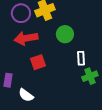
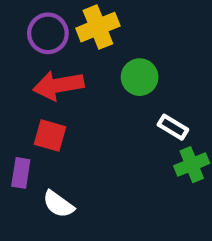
white rectangle: (81, 58) -> (173, 127), turned -56
red square: (38, 62) -> (50, 135), moved, turned 35

